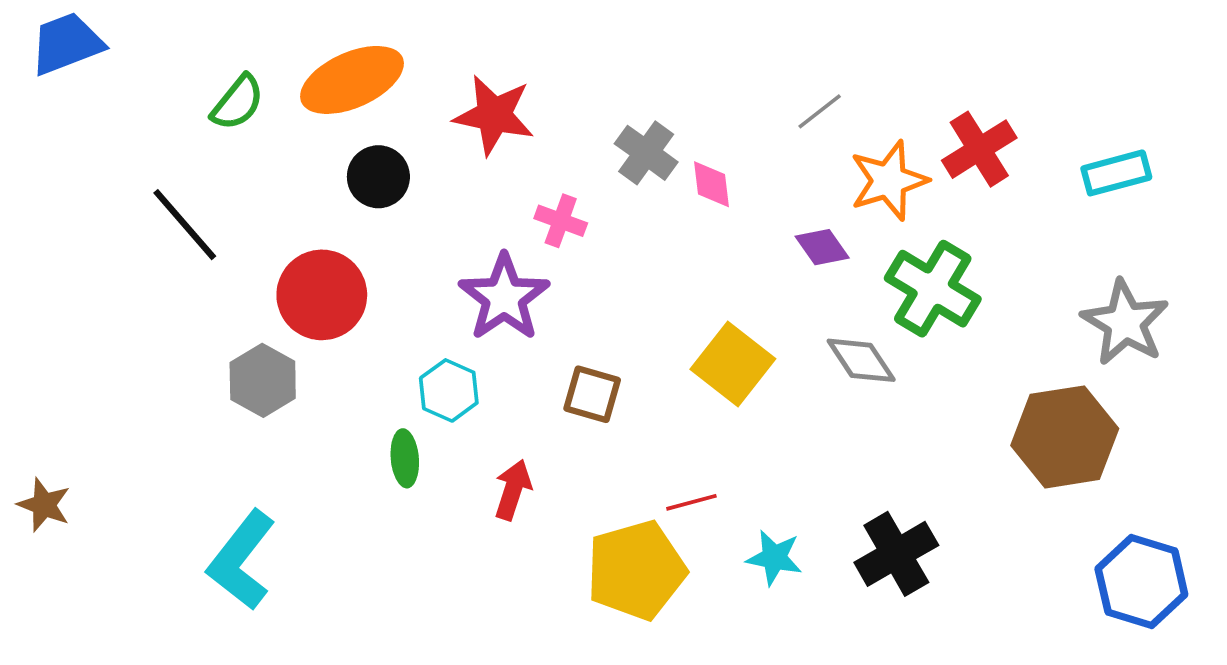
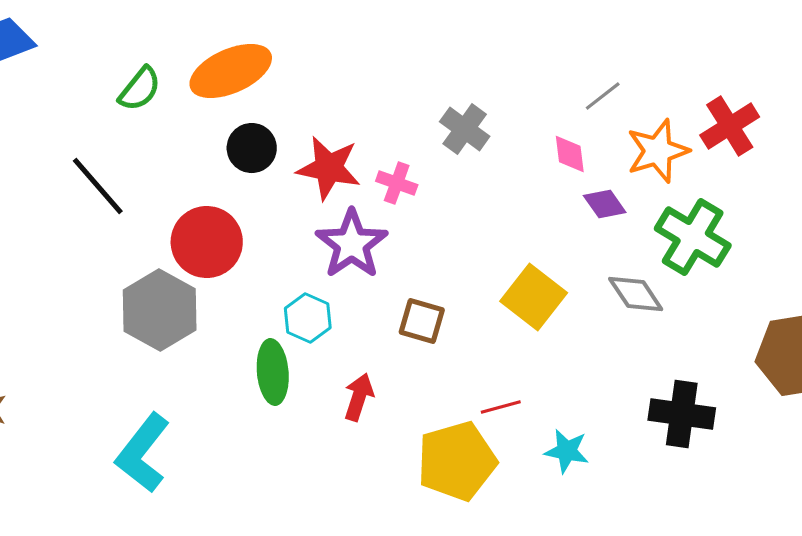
red star: (494, 115) -> (329, 168), moved
pink diamond: (712, 184) -> (570, 154), moved
gray hexagon: (263, 380) -> (160, 310), size x1.4
green ellipse: (405, 458) -> (273, 372), size x1.4
black cross: (896, 554) -> (682, 414), moved, turned 38

